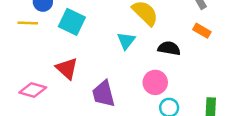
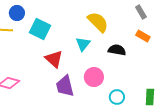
red triangle: (67, 69) -> (54, 59), moved
pink circle: (155, 82) -> (94, 77), moved

